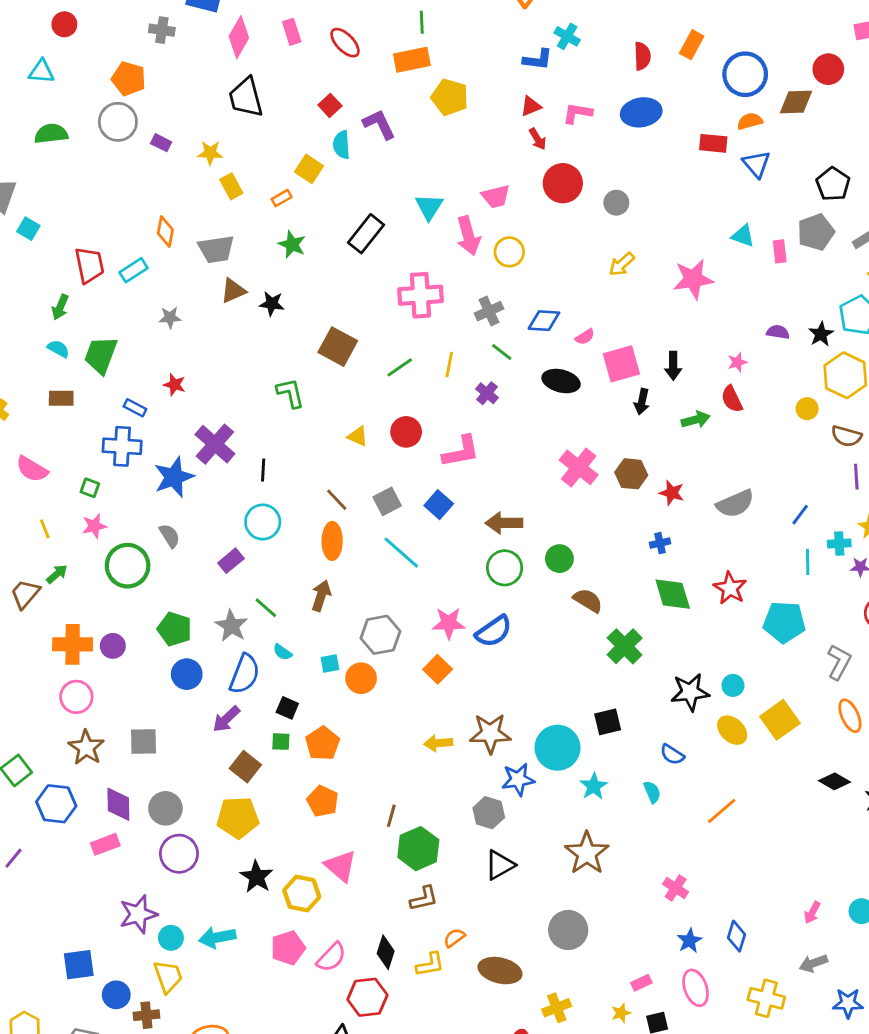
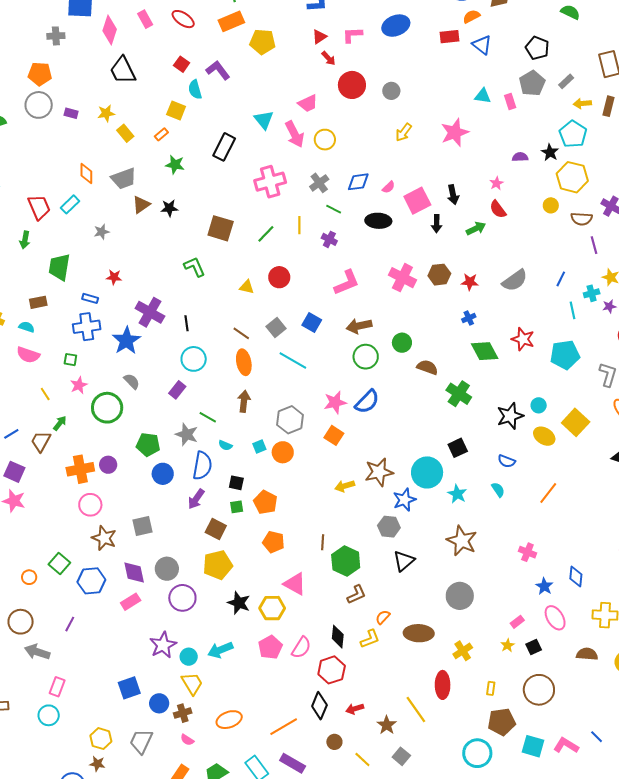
cyan semicircle: (58, 349) -> (27, 327), moved
pink L-shape: (461, 452) -> (347, 283), moved

